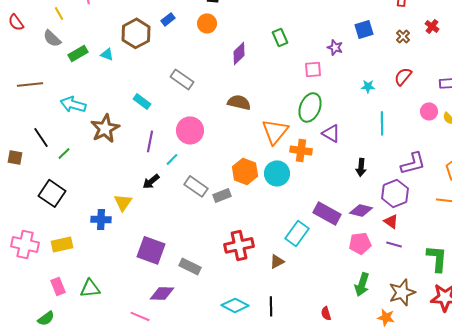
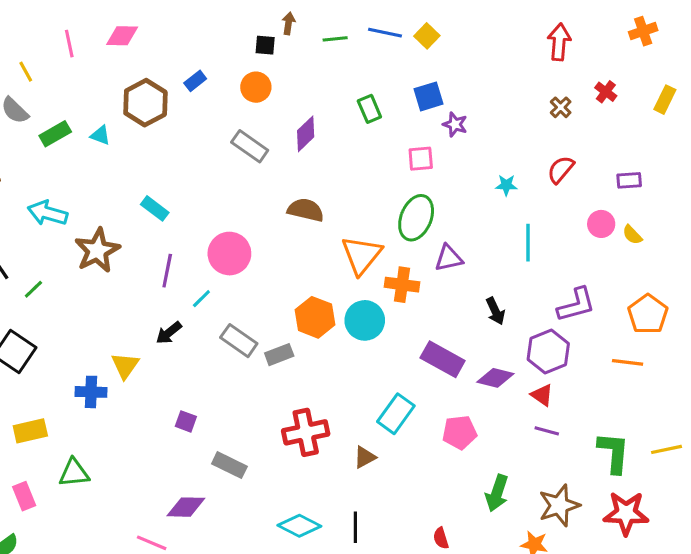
blue square: (364, 29) -> (429, 96), moved
gray rectangle: (182, 79) -> (250, 146), moved
purple triangle: (331, 133) -> (449, 258), turned -42
black arrow: (361, 167) -> (495, 311), turned -30
purple rectangle: (327, 213) -> (443, 359), moved
pink pentagon: (360, 243) -> (460, 432), moved
purple square: (151, 250) -> (186, 421), moved, size x0.5
green triangle: (90, 288) -> (74, 473), moved

